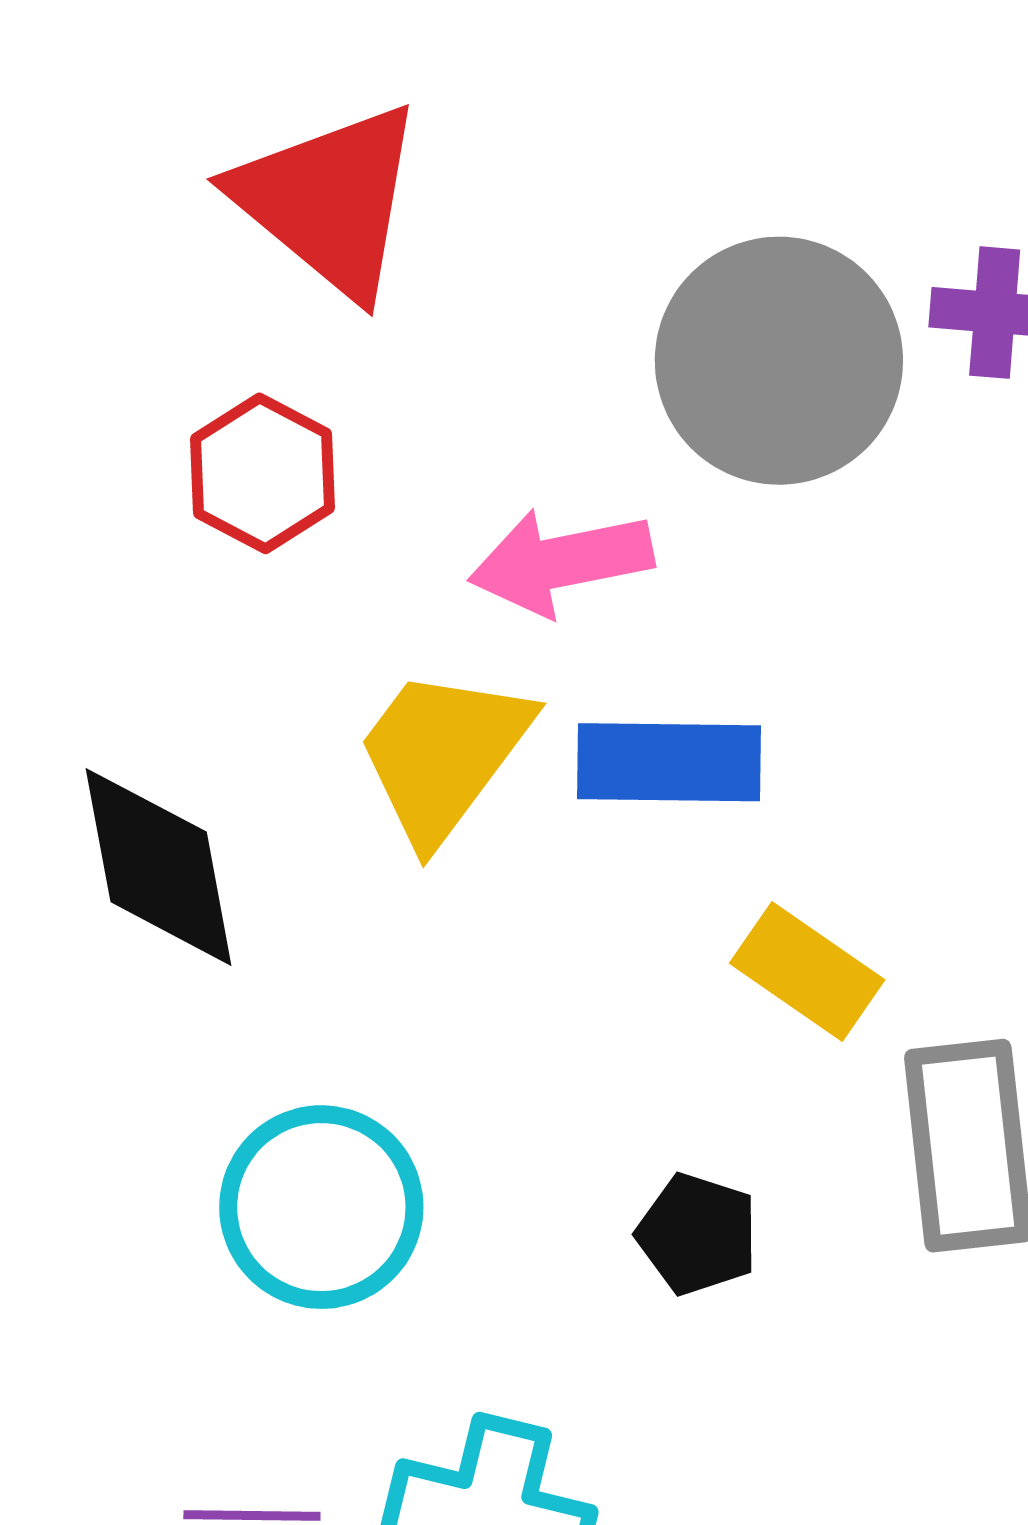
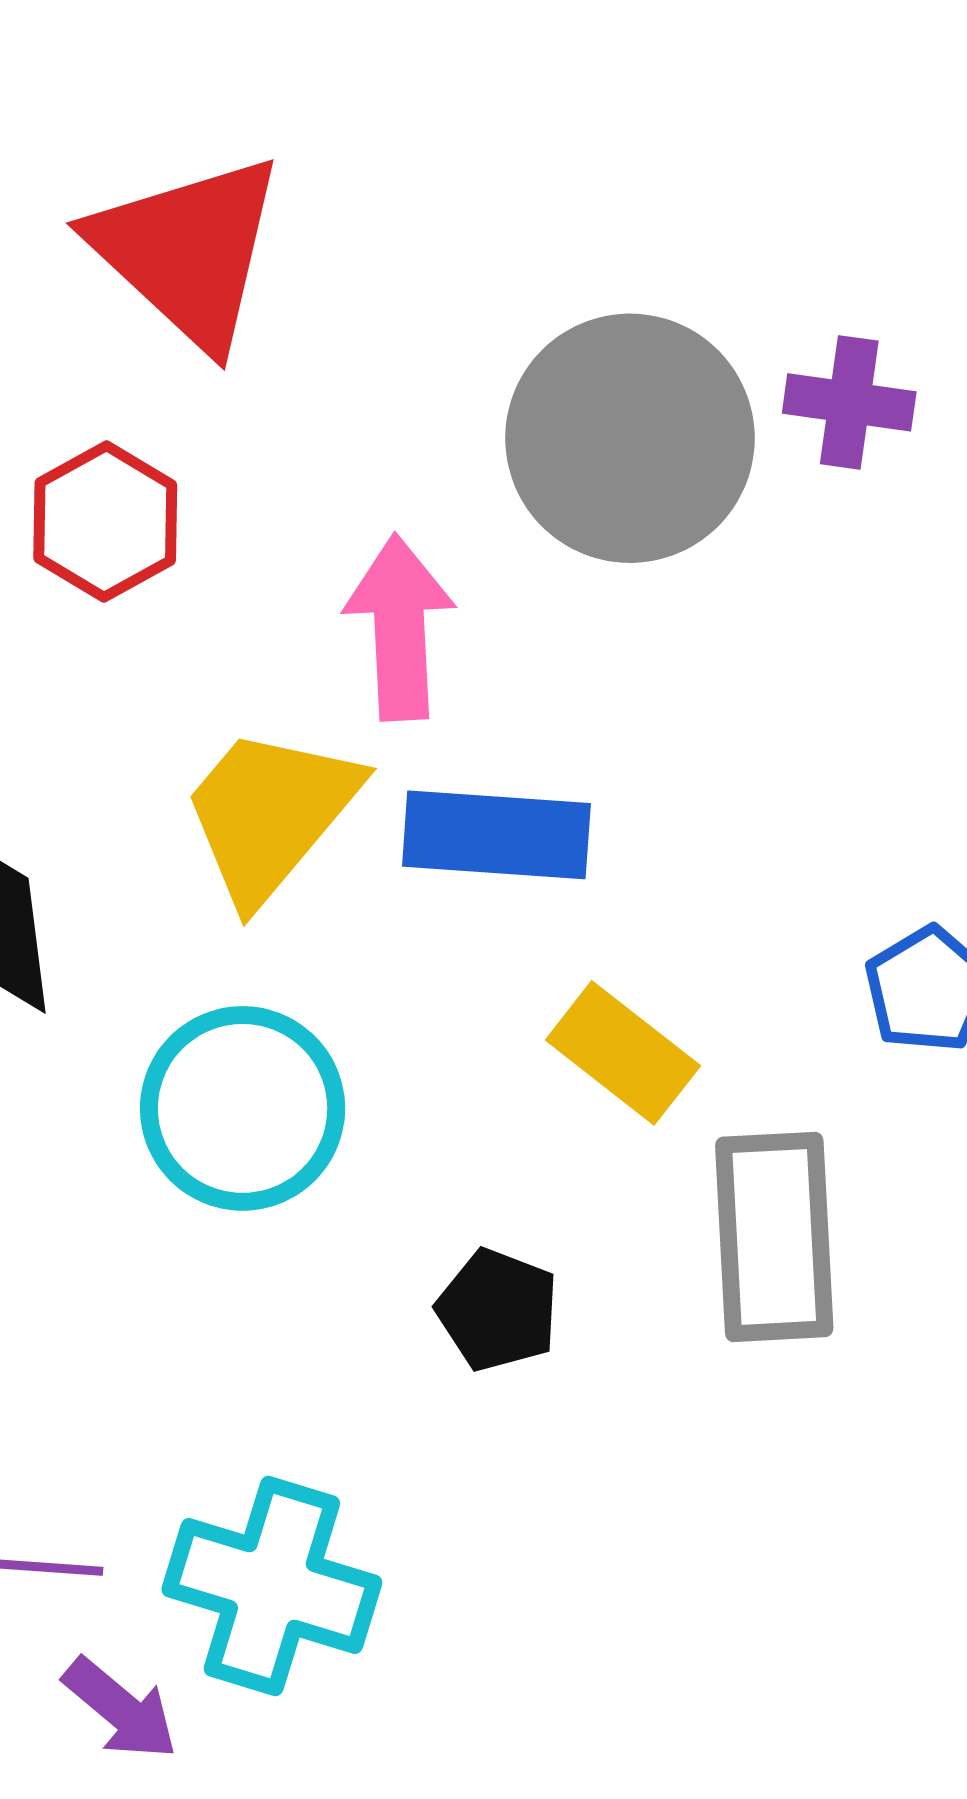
pink arrow: (561, 562) -> (400, 627), turned 95
cyan circle: (321, 1207) -> (243, 1108), moved

